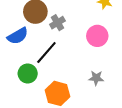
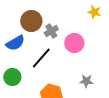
pink circle: (97, 36) -> (74, 43), moved
green circle: (28, 74) -> (12, 77), moved

